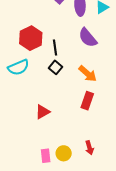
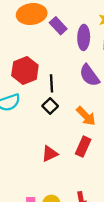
red triangle: (43, 112) -> (50, 154), moved

